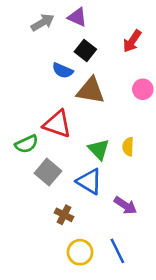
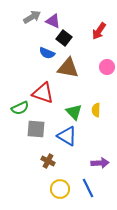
purple triangle: (77, 17) -> (53, 21), moved
gray square: (48, 172) -> (36, 129), turned -36
purple arrow: (125, 205) -> (100, 163), moved, turned -36

